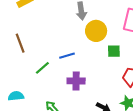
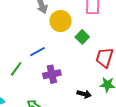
green square: (114, 51) -> (82, 37), turned -32

